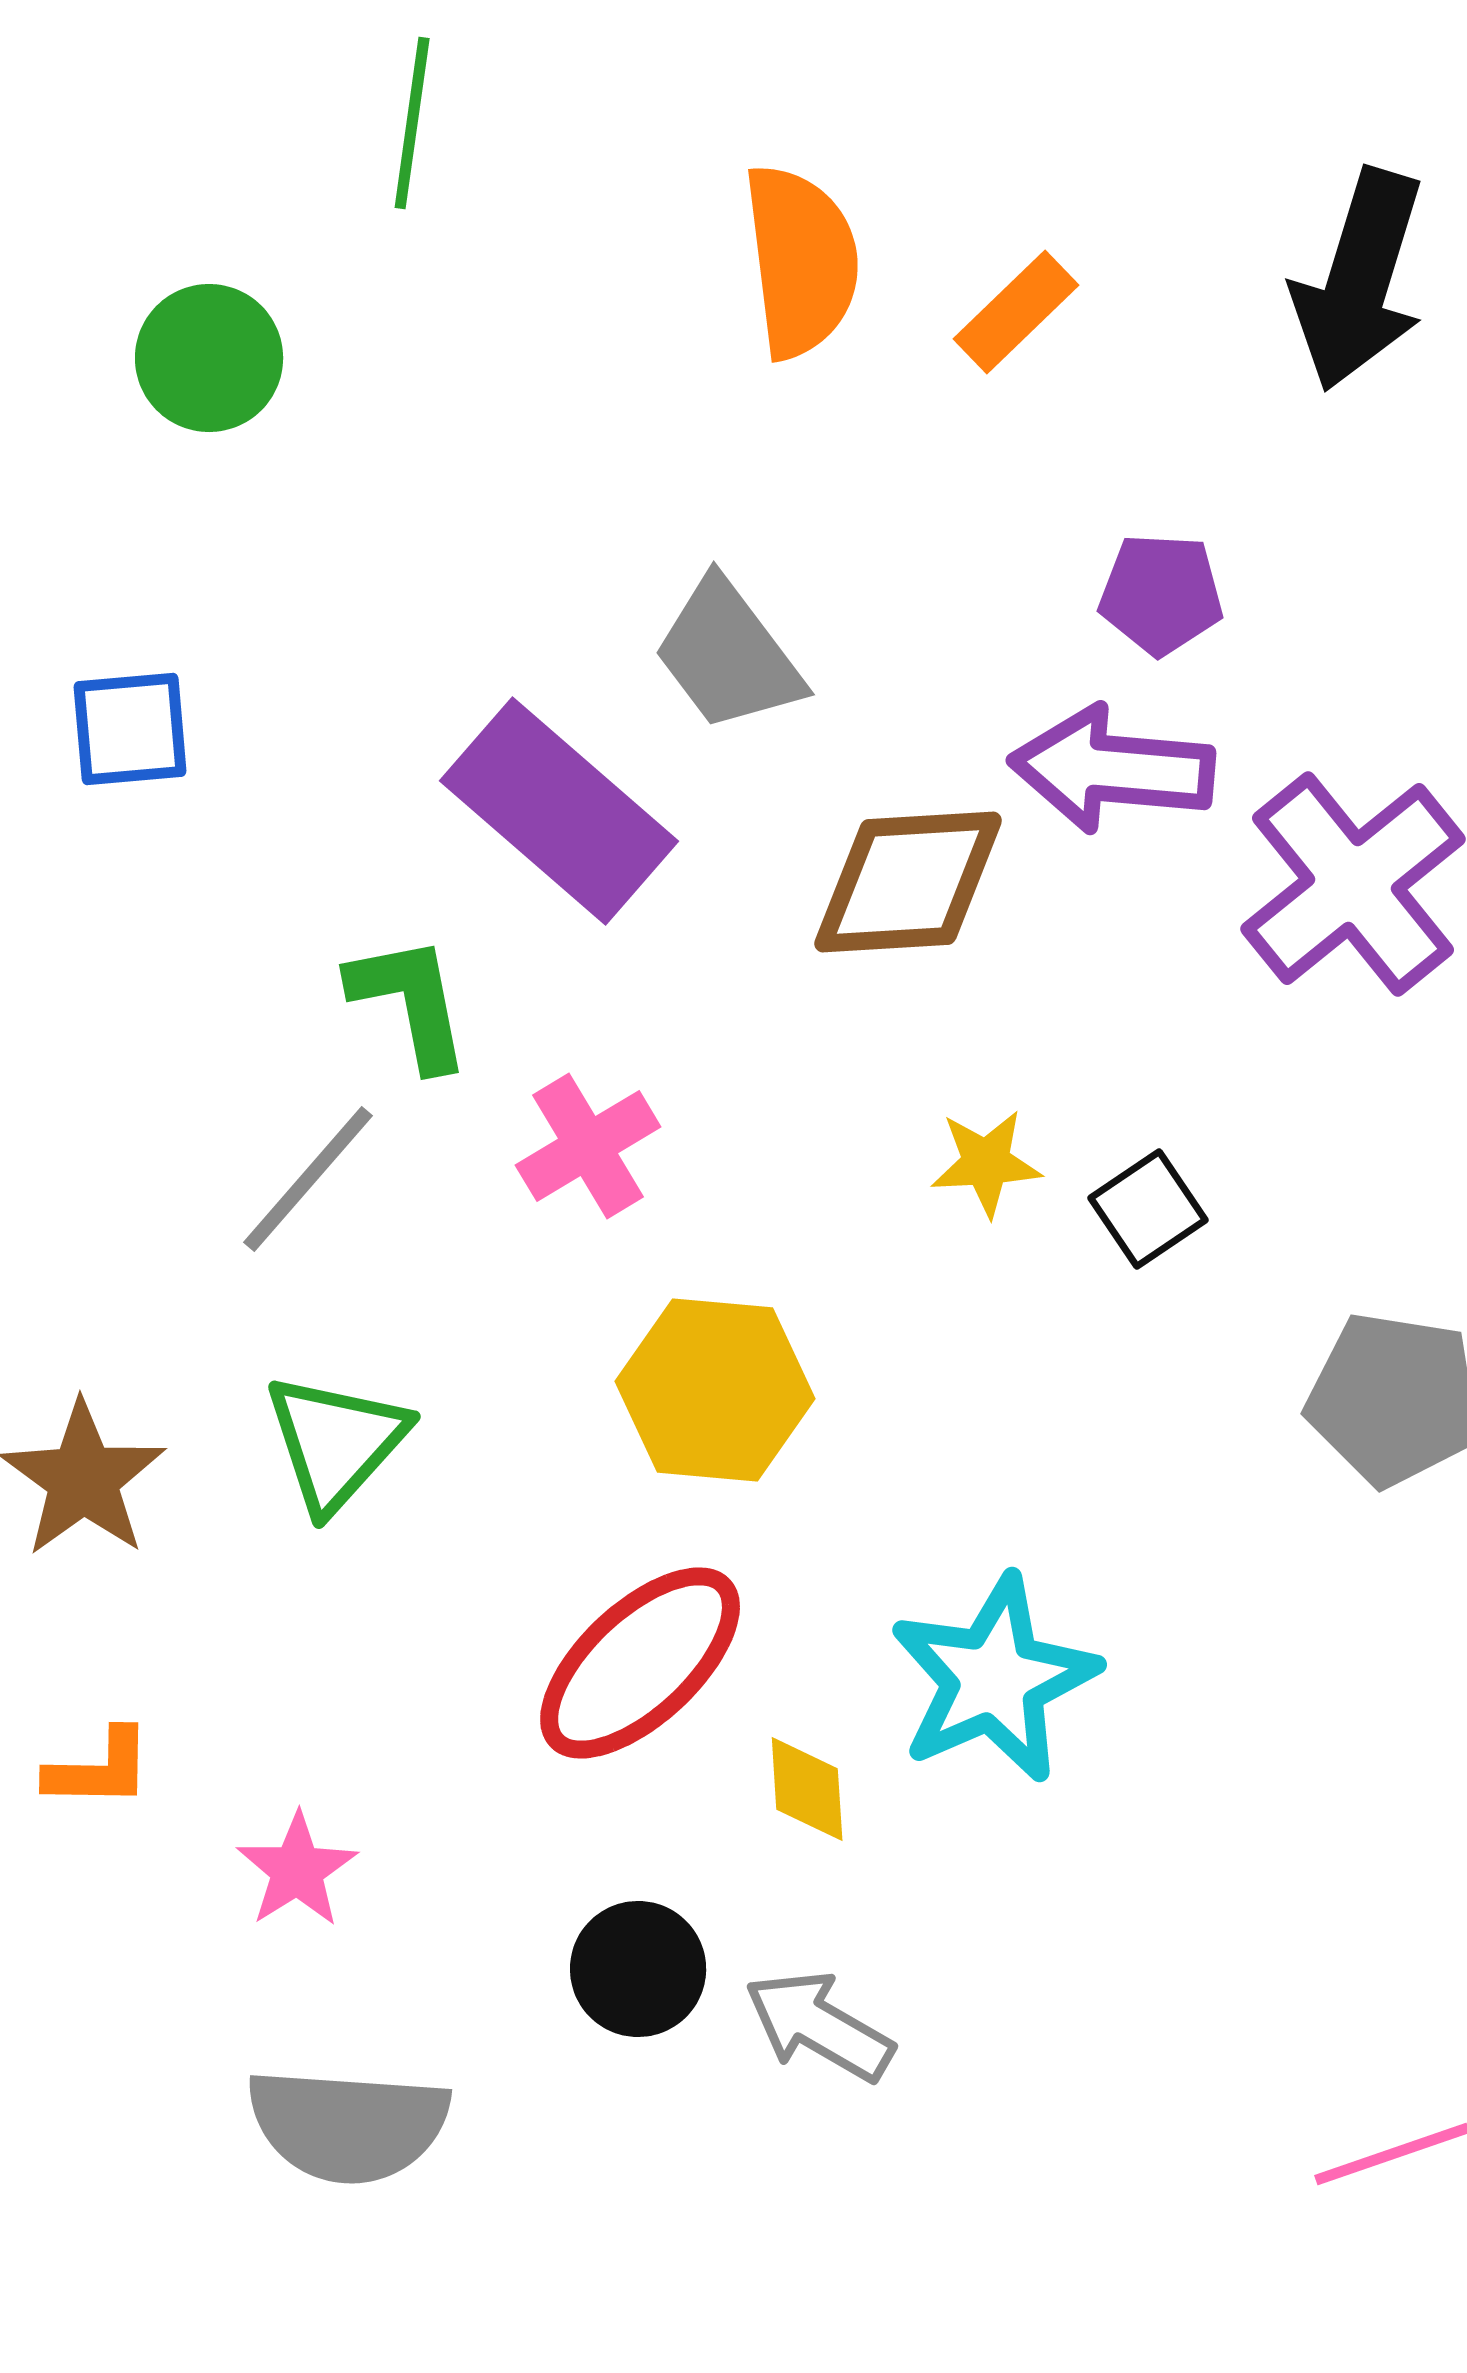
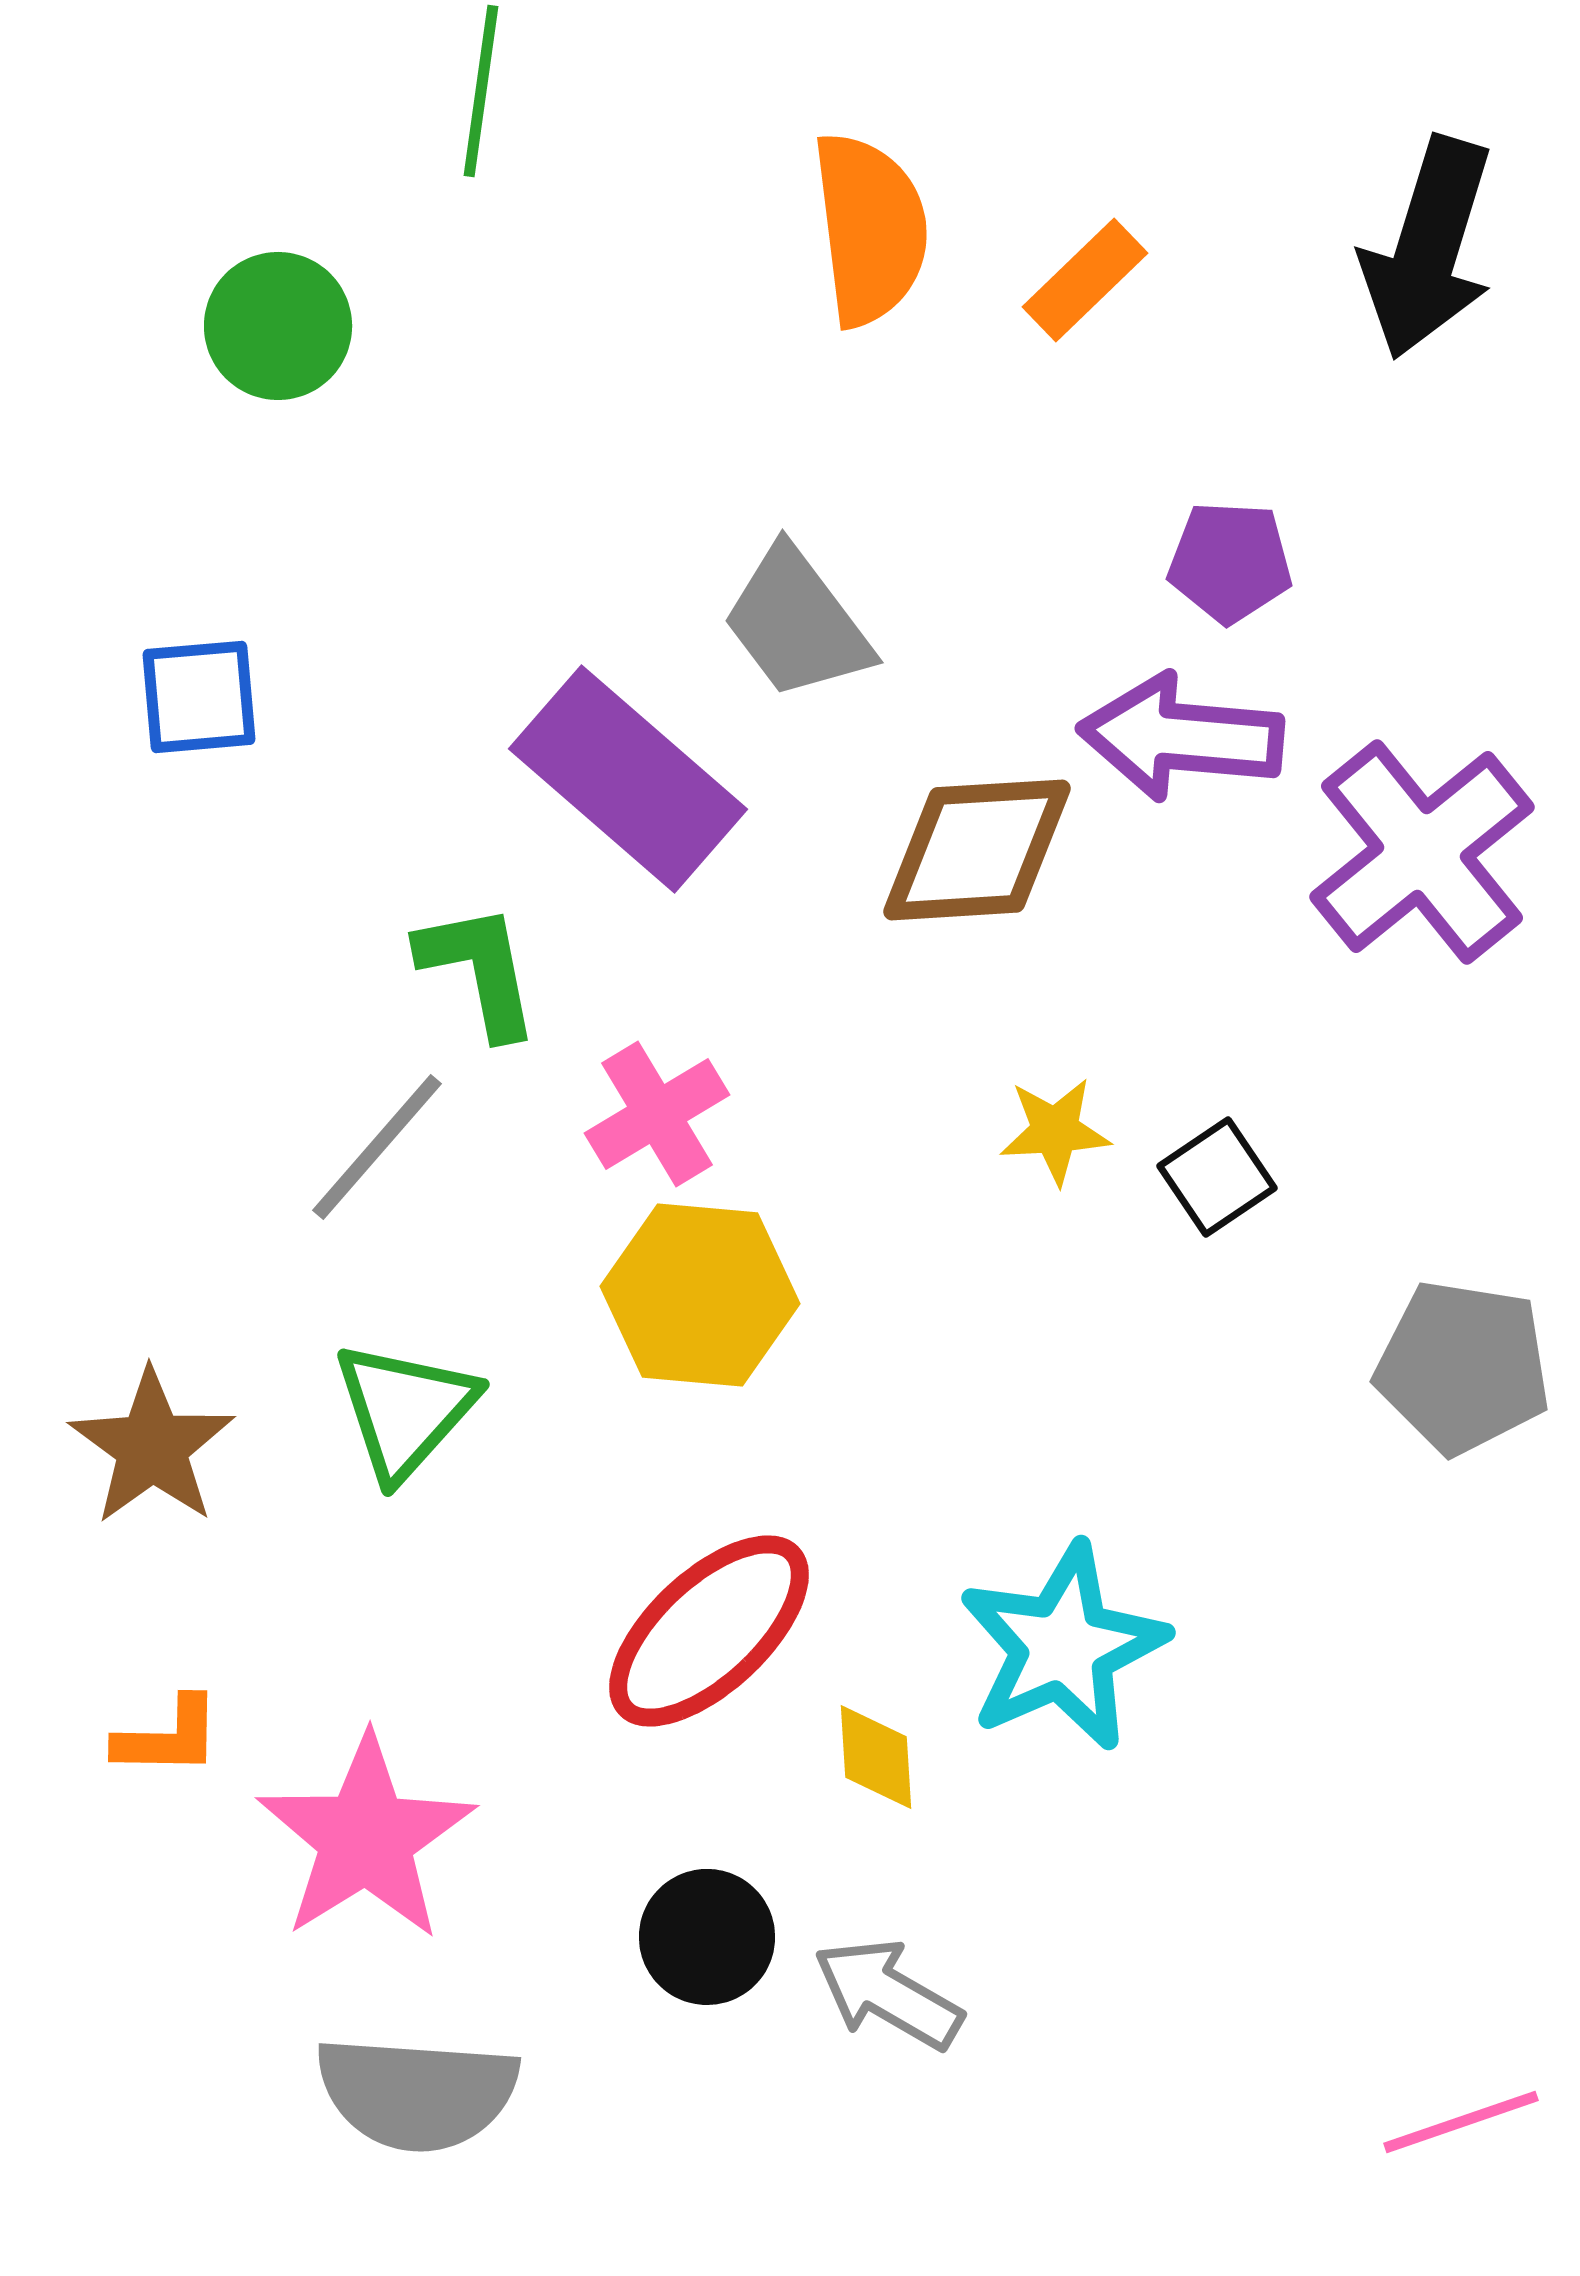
yellow hexagon: (715, 1390) -> (700, 1295), moved
pink star: (297, 1870) -> (366, 1838), size x1.8

